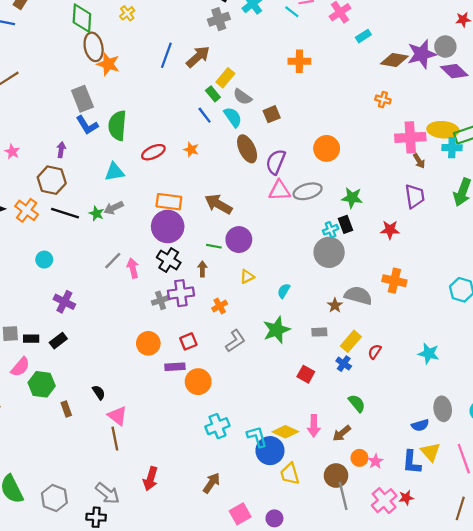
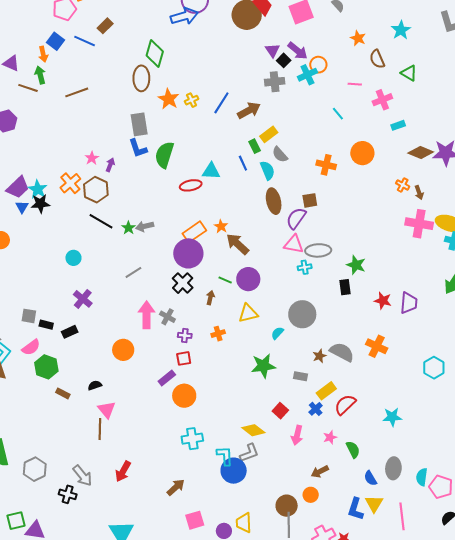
cyan line: (292, 12) -> (338, 114), moved
yellow cross: (127, 13) -> (192, 100), moved
brown ellipse: (94, 47) -> (141, 78), moved
orange cross: (299, 61) -> (326, 165), moved
brown square: (272, 114) -> (310, 200), moved
orange circle: (327, 148) -> (362, 153), moved
orange star: (191, 149) -> (221, 226), moved
pink star: (12, 152) -> (92, 158), moved
brown arrow: (419, 161) -> (419, 192), moved
cyan triangle: (115, 172) -> (211, 171), moved
purple trapezoid: (415, 196) -> (409, 303), moved
orange rectangle: (169, 202) -> (194, 232), turned -55
orange cross: (27, 210) -> (70, 183), moved
cyan cross: (331, 230) -> (305, 267), moved
gray circle: (329, 252) -> (302, 314), moved
pink arrow: (133, 268) -> (147, 315), moved, size x1.5
yellow triangle: (247, 277) -> (248, 313), size x1.5
purple cross: (181, 293) -> (185, 335), moved, size x0.6
gray cross: (161, 300) -> (167, 317), turned 35
gray L-shape: (235, 341) -> (249, 453), moved
orange circle: (148, 343) -> (123, 350), moved
red semicircle: (375, 352) -> (345, 405), size x1.6
cyan star: (429, 354) -> (392, 417), turned -30
purple rectangle: (175, 367) -> (167, 378), turned -48
black semicircle: (99, 392) -> (95, 385), turned -88
green semicircle: (357, 403) -> (353, 449), moved
brown rectangle: (66, 409) -> (63, 393), turned -56
blue semicircle: (420, 425) -> (370, 478), turned 63
pink arrow: (314, 426) -> (297, 435), moved
yellow diamond: (285, 432) -> (253, 430), moved
brown arrow: (342, 433) -> (320, 472), moved
pink star: (376, 461) -> (330, 437), moved
yellow trapezoid: (290, 474) -> (244, 523), moved

